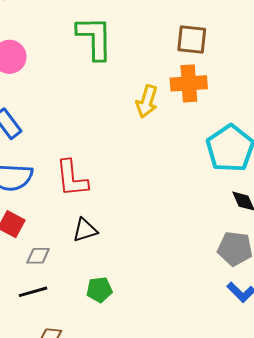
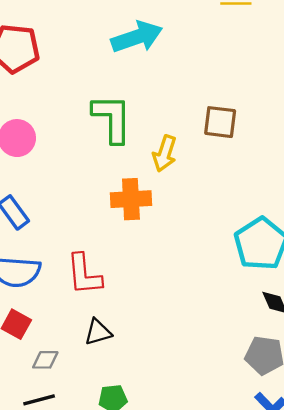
orange cross: (189, 83) -> (131, 199), moved
yellow arrow: (147, 101) -> (165, 154), moved

